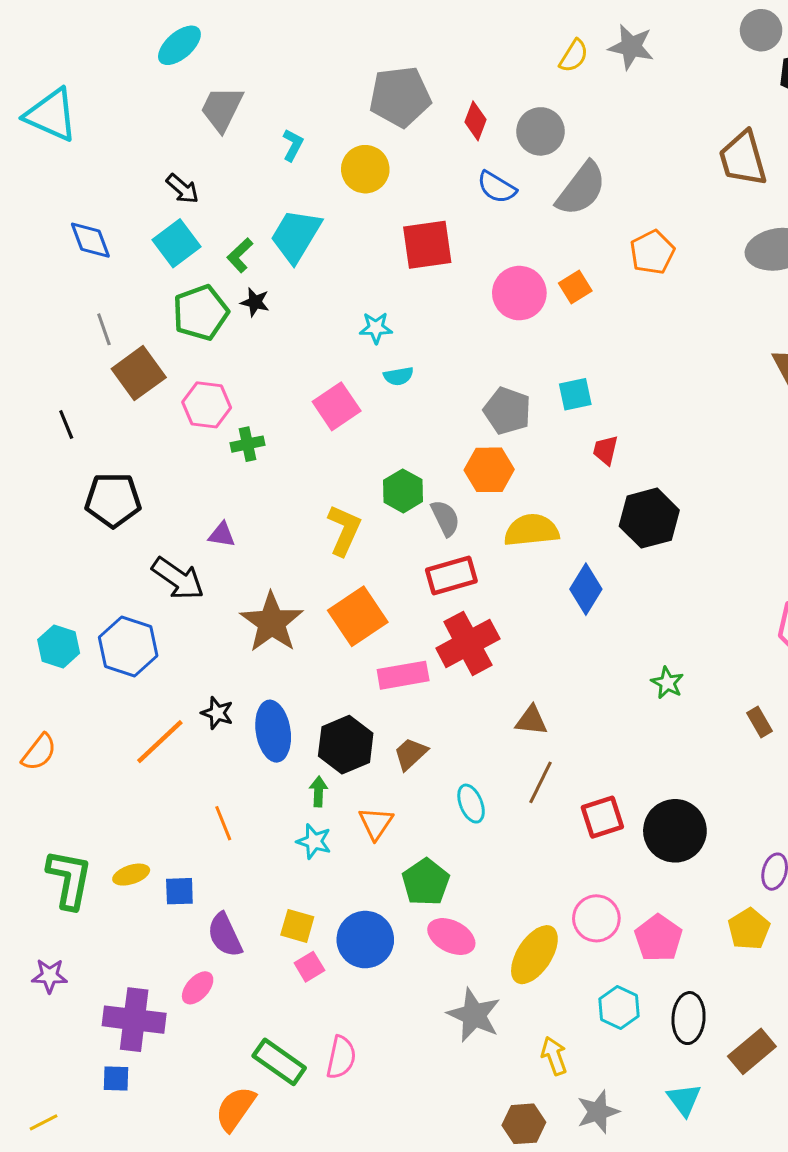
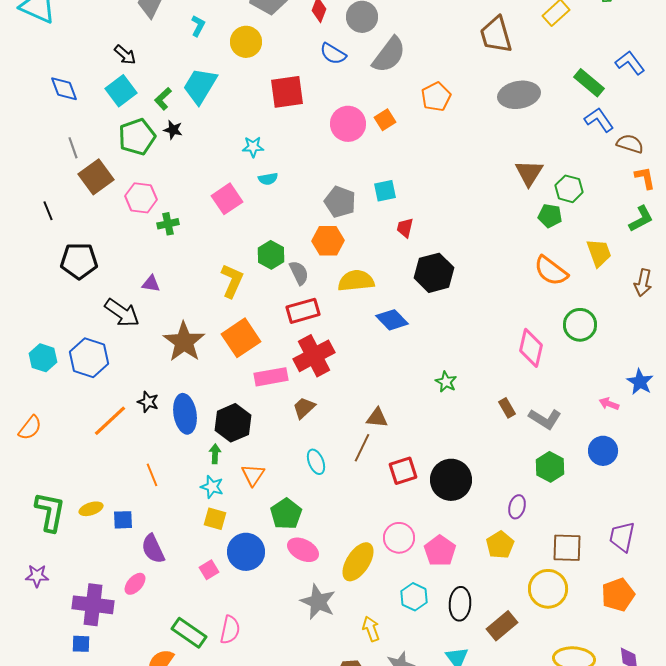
blue diamond: (586, 589) -> (392, 320), turned -76
brown triangle: (531, 721) -> (377, 418), moved
brown trapezoid: (411, 754) -> (304, 408), moved
yellow square: (297, 926) -> (215, 519), moved

